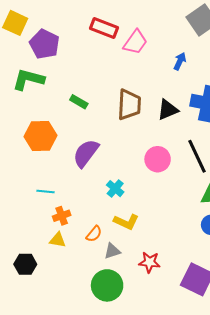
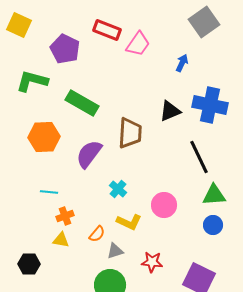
purple pentagon: (44, 44) -> (65, 49), moved
green rectangle: (79, 102) -> (82, 103), size x1.8
brown trapezoid: (129, 105) -> (130, 133), moved
pink circle: (158, 159) -> (164, 205), moved

